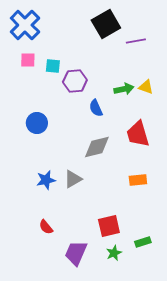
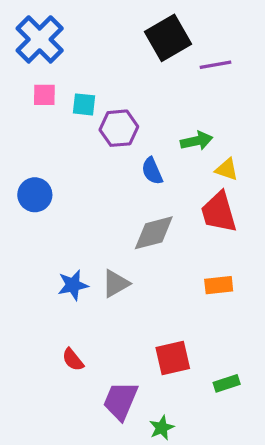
yellow triangle: (146, 87) -> (227, 169), moved
blue circle: (37, 123) -> (35, 195), moved
green star: (114, 253) -> (162, 428), moved

